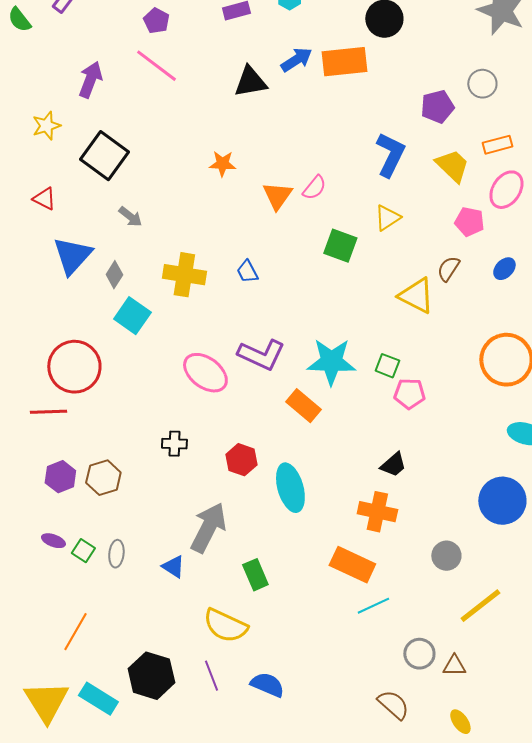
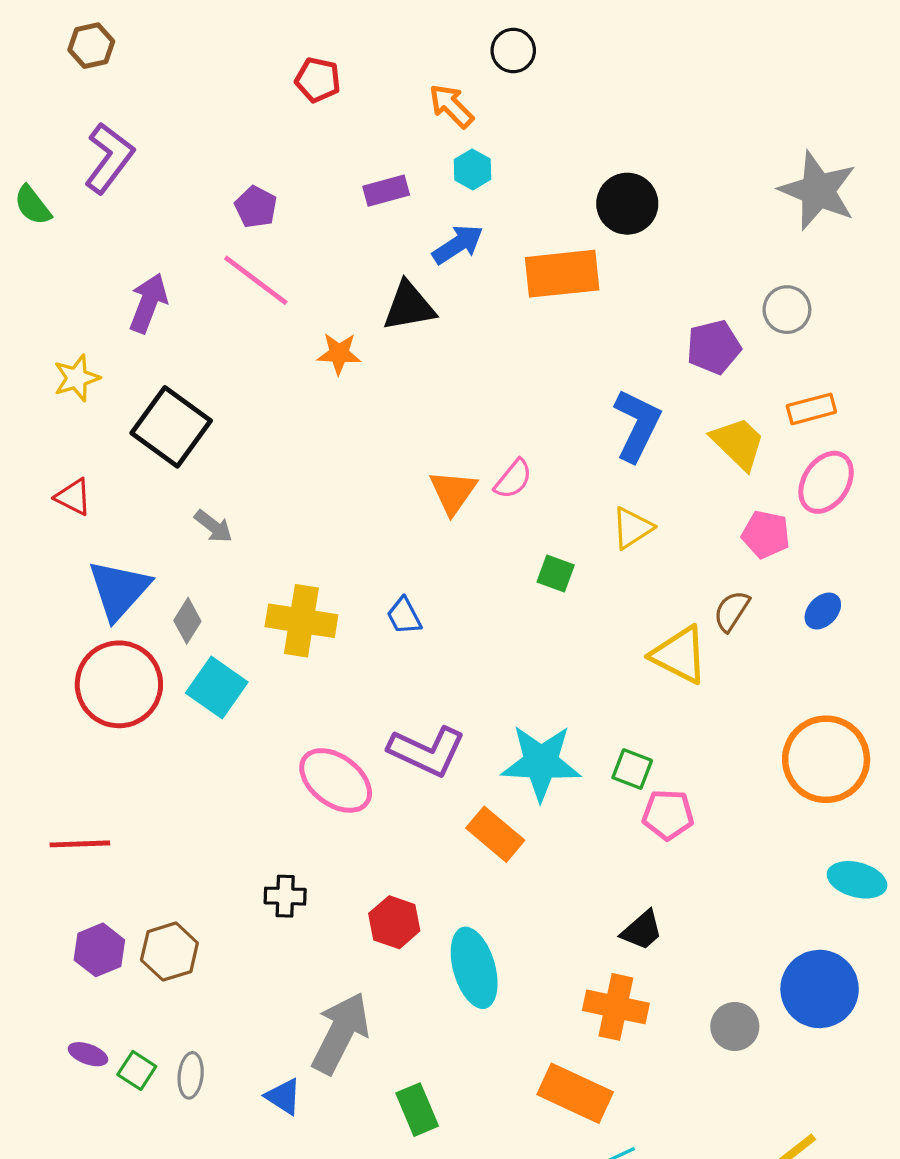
blue arrow: (296, 60) -> (458, 244), moved
orange star: (222, 164) -> (339, 354), moved
green square: (340, 246) -> (556, 574), size x0.7
red circle: (74, 367) -> (119, 684), moved
gray circle: (446, 556) -> (735, 1026), moved

